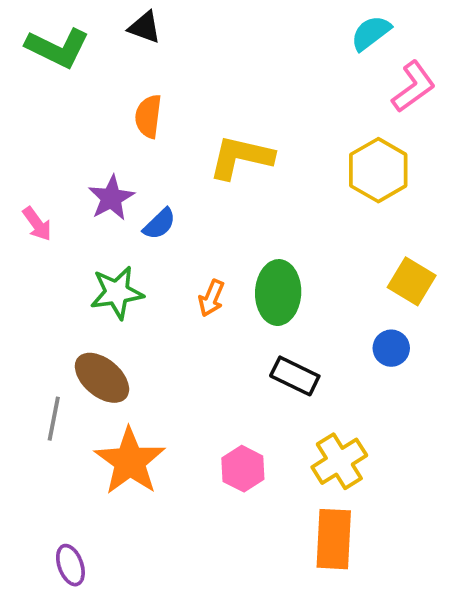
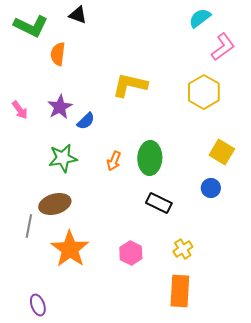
orange semicircle: (148, 116) -> (58, 54), moved
pink arrow: (37, 224) -> (20, 110), moved
brown ellipse: (102, 378) -> (55, 204), turned -56
yellow cross: (339, 461) -> (183, 249), size x0.7

